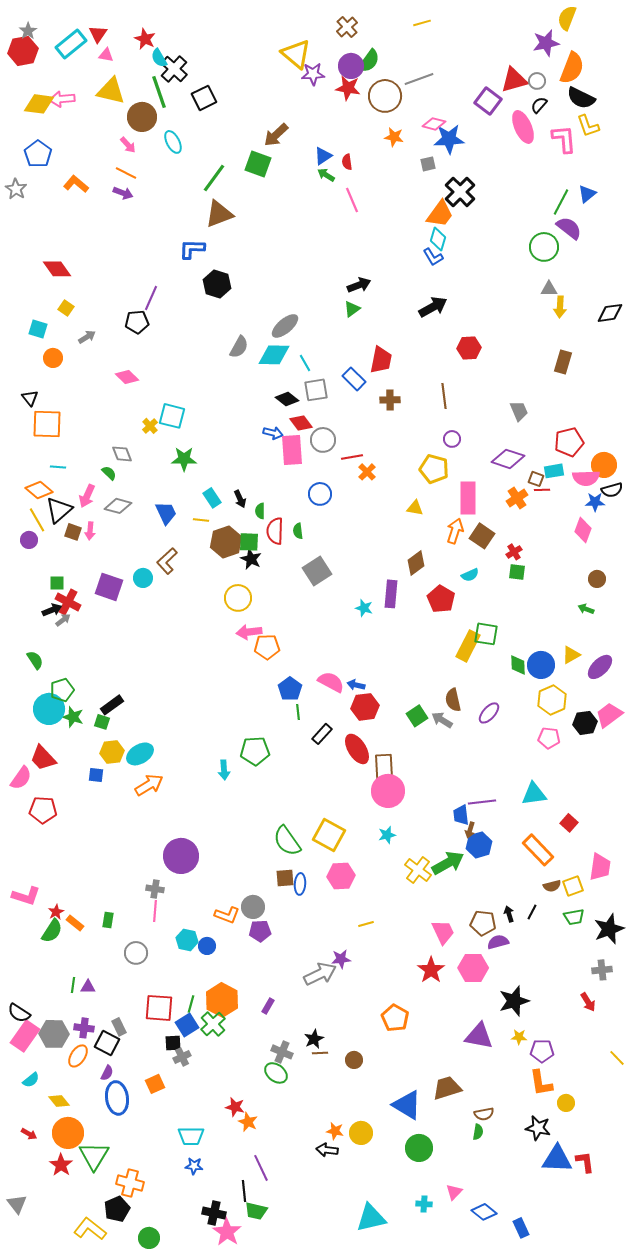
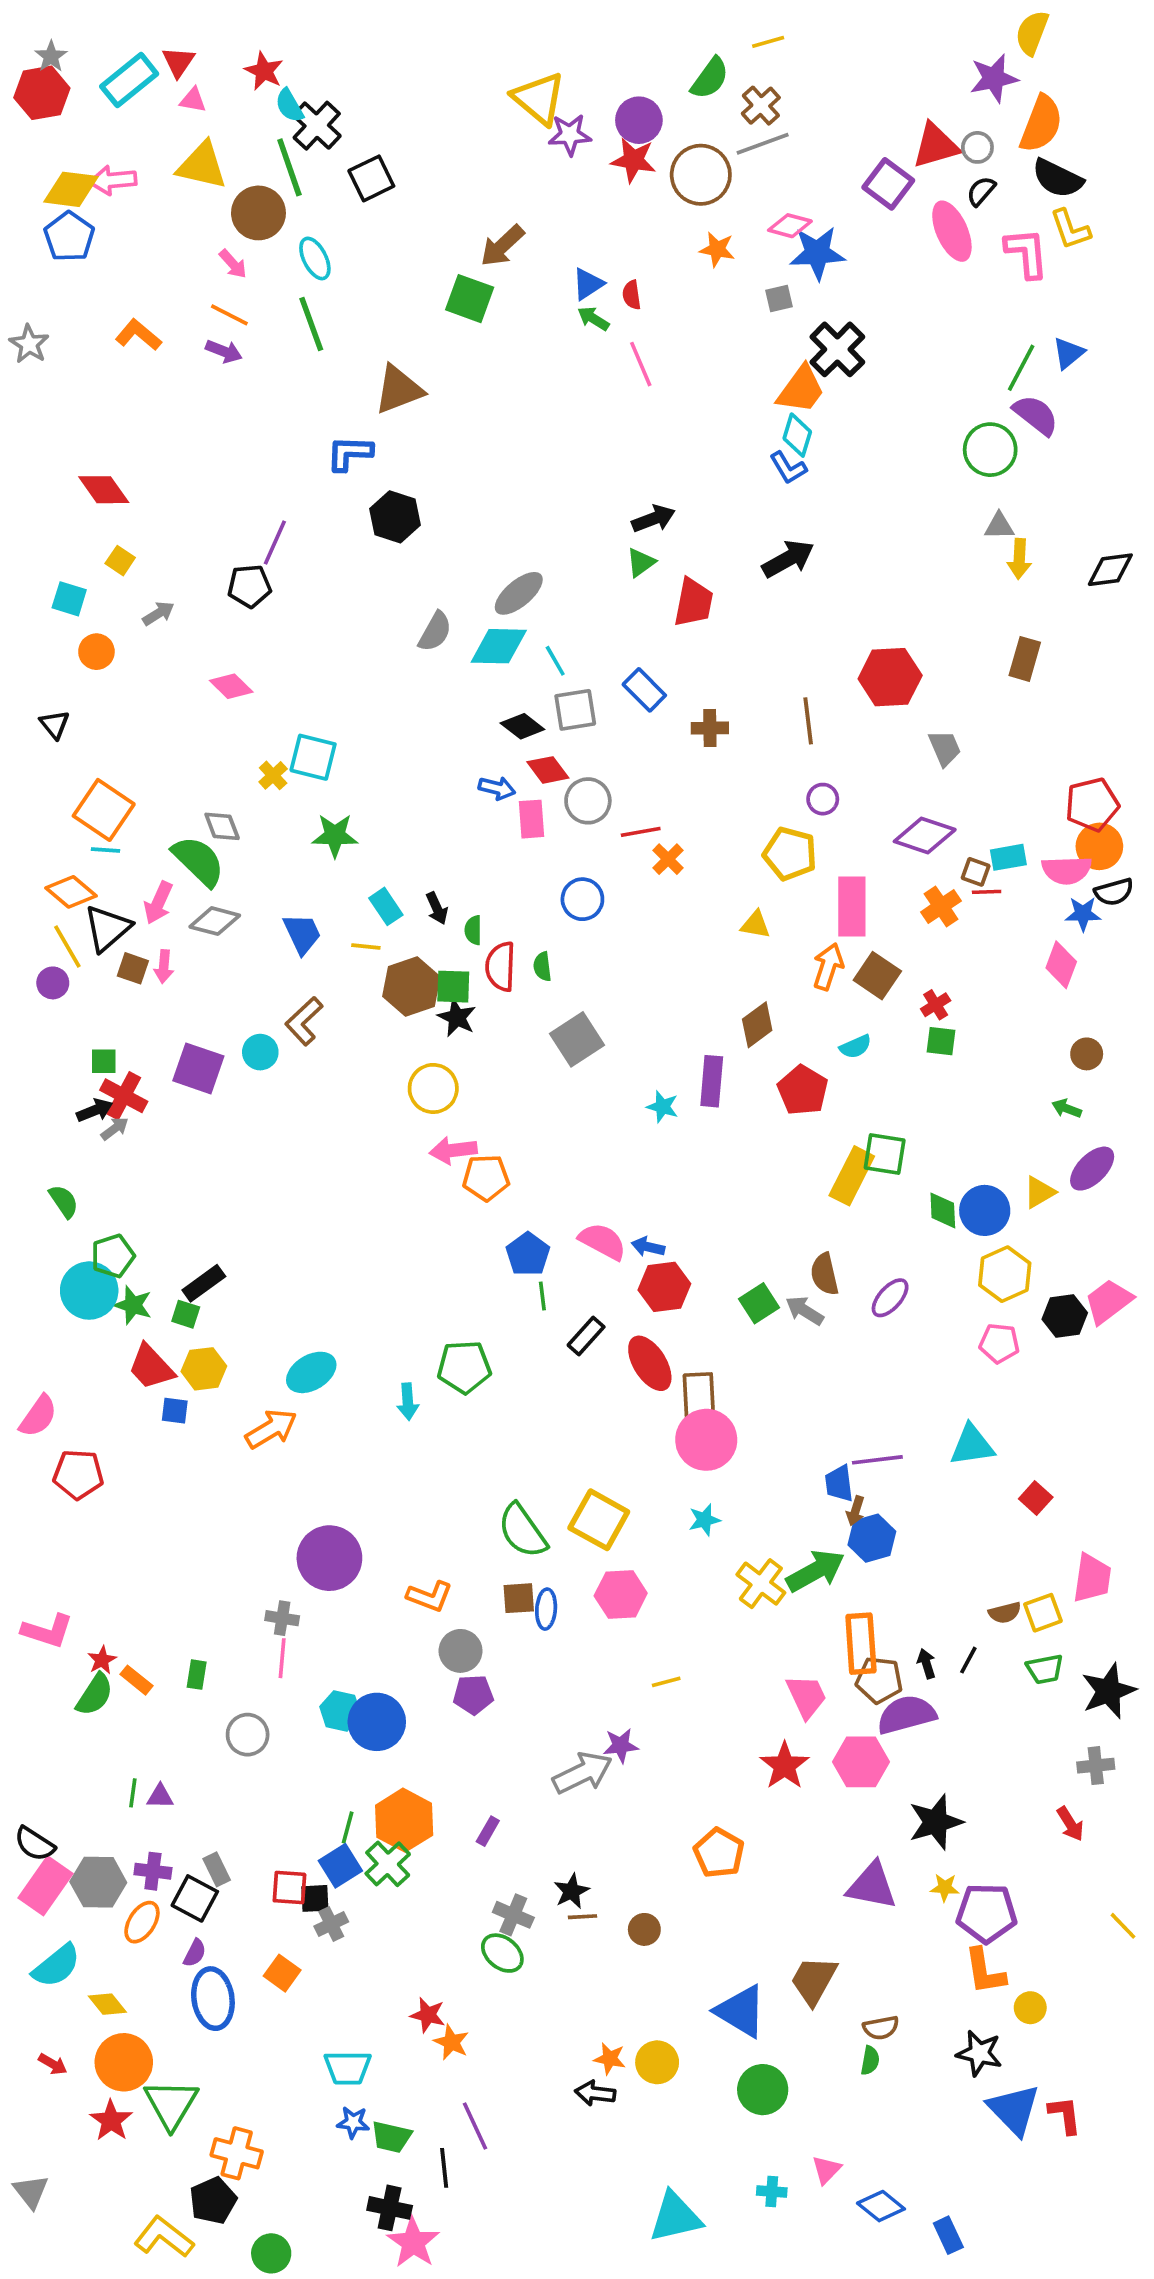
brown cross: (347, 27) -> (761, 106), moved
green semicircle: (369, 61) -> (710, 78), moved
blue pentagon: (38, 154) -> (69, 237), moved
green line: (214, 178) -> (311, 324), moved, turned -56
red hexagon: (469, 348) -> (890, 677), moved, size x1.4
red trapezoid: (381, 360) -> (693, 602), moved
orange square: (47, 424) -> (104, 810), moved, turned 32
red pentagon: (569, 442) -> (1092, 805), moved
pink rectangle: (292, 450) -> (531, 819), size x0.7
green semicircle: (109, 473) -> (198, 861), size x2.0
purple ellipse: (600, 667) -> (1092, 1169), moved
cyan ellipse: (140, 754) -> (311, 1372), moved
red trapezoid: (43, 758) -> (151, 1367), moved
orange rectangle: (538, 850) -> (861, 1644), moved, turned 40
orange L-shape: (227, 915) -> (430, 1596), moved
purple semicircle: (498, 942) -> (906, 1715), size x1.5
blue circle: (207, 946) -> (377, 1722), size x1.8
red square: (159, 1008) -> (289, 1888), moved, size x0.7
purple pentagon: (542, 1051) -> (987, 1913), size x1.4
cyan semicircle: (31, 1080) -> (56, 1966), size x1.6
orange square: (155, 1084) -> (282, 1973), turned -30
brown trapezoid: (447, 1088) -> (814, 1980), turned -44
blue triangle: (557, 1159) -> (1014, 2110), turned 44
green trapezoid: (256, 1211) -> (391, 2137), moved

